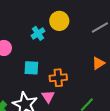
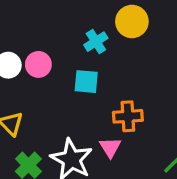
cyan square: (31, 68) -> (86, 82), moved

